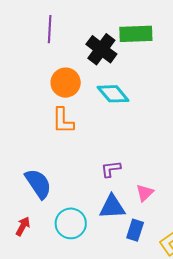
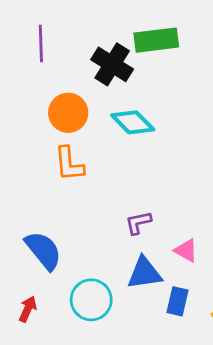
pink triangle: (145, 193) -> (186, 250), turned -42

